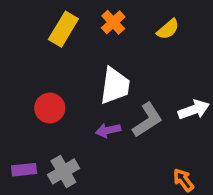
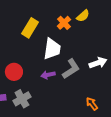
orange cross: (113, 22) -> (64, 23), moved
yellow rectangle: (63, 29) -> (30, 28), moved
red circle: (50, 108) -> (14, 72), moved

